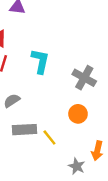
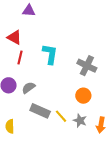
gray rectangle: (24, 130) -> (40, 111), turned 30
gray star: (77, 166) -> (80, 121), moved

